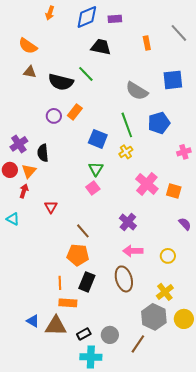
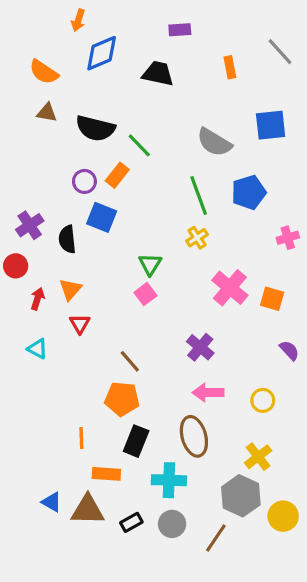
blue diamond: (87, 17) -> (102, 53), moved
green line: (86, 74) -> (139, 145), moved
blue square: (98, 139) -> (102, 217), moved
orange triangle: (29, 171) -> (70, 289), moved
cyan triangle: (13, 219) -> (38, 349), moved
orange line: (60, 283) -> (81, 438), moved
yellow circle: (184, 319) -> (283, 516), moved
cyan cross: (91, 357) -> (169, 480), moved

